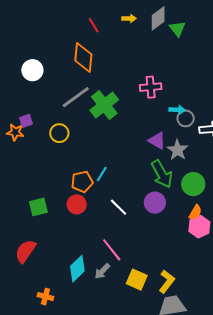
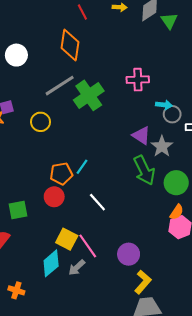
purple circle: (155, 203) -> (129, 254), moved
green square: (38, 207) -> (18, 210), moved
yellow square: (137, 280) -> (67, 239), moved

